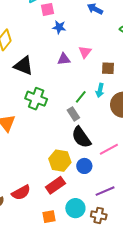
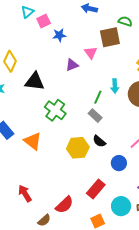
brown square: (108, 68) -> (110, 37), moved, size x1.5
green cross: (36, 99) -> (55, 110), turned 30
black semicircle: (81, 137) -> (99, 141), moved, size x0.6
yellow hexagon: (60, 161) -> (78, 148), moved

